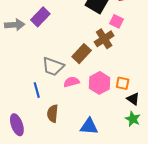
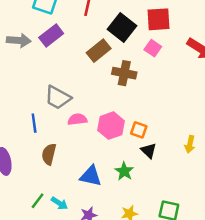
pink square: (117, 21) -> (153, 48), moved
brown cross: (104, 39) -> (124, 73), turned 36
brown rectangle: (82, 54) -> (99, 51), moved
green star: (133, 119) -> (124, 171), moved

